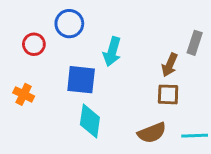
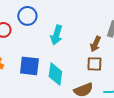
blue square: (81, 80) -> (29, 66), moved
cyan diamond: (90, 121) -> (55, 74), moved

